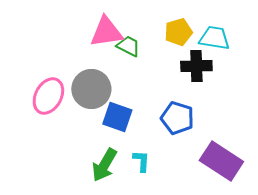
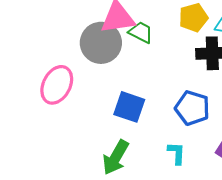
gray circle: (91, 89) -> (101, 43), moved
cyan L-shape: (141, 161) -> (177, 153), moved

